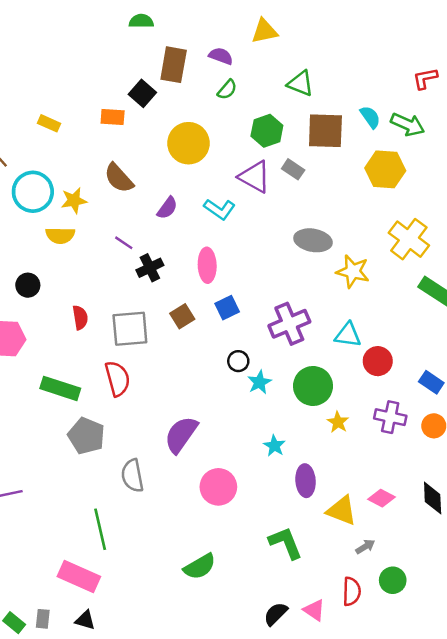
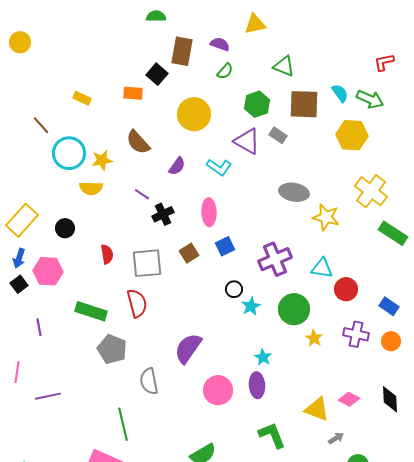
purple ellipse: (306, 481) -> (257, 385), moved

